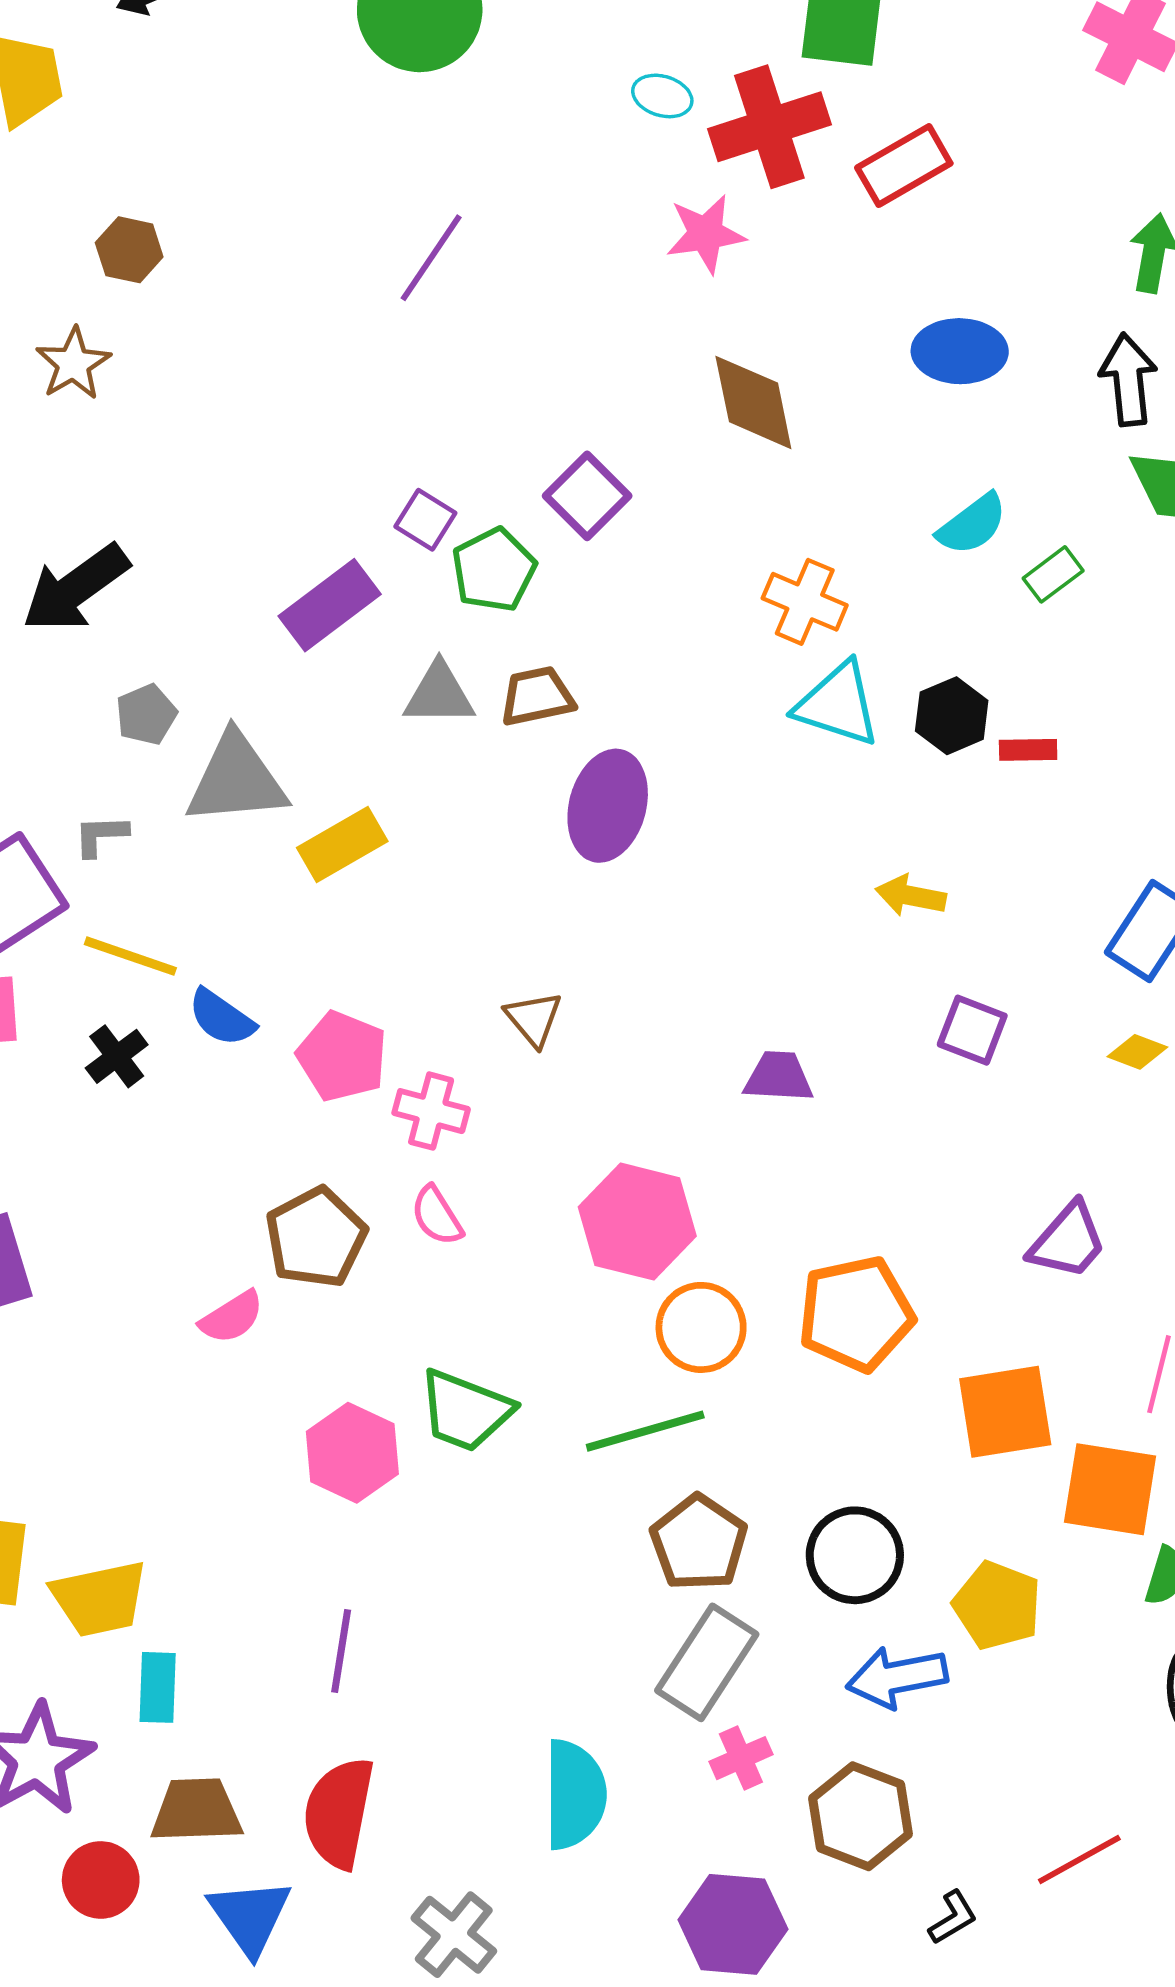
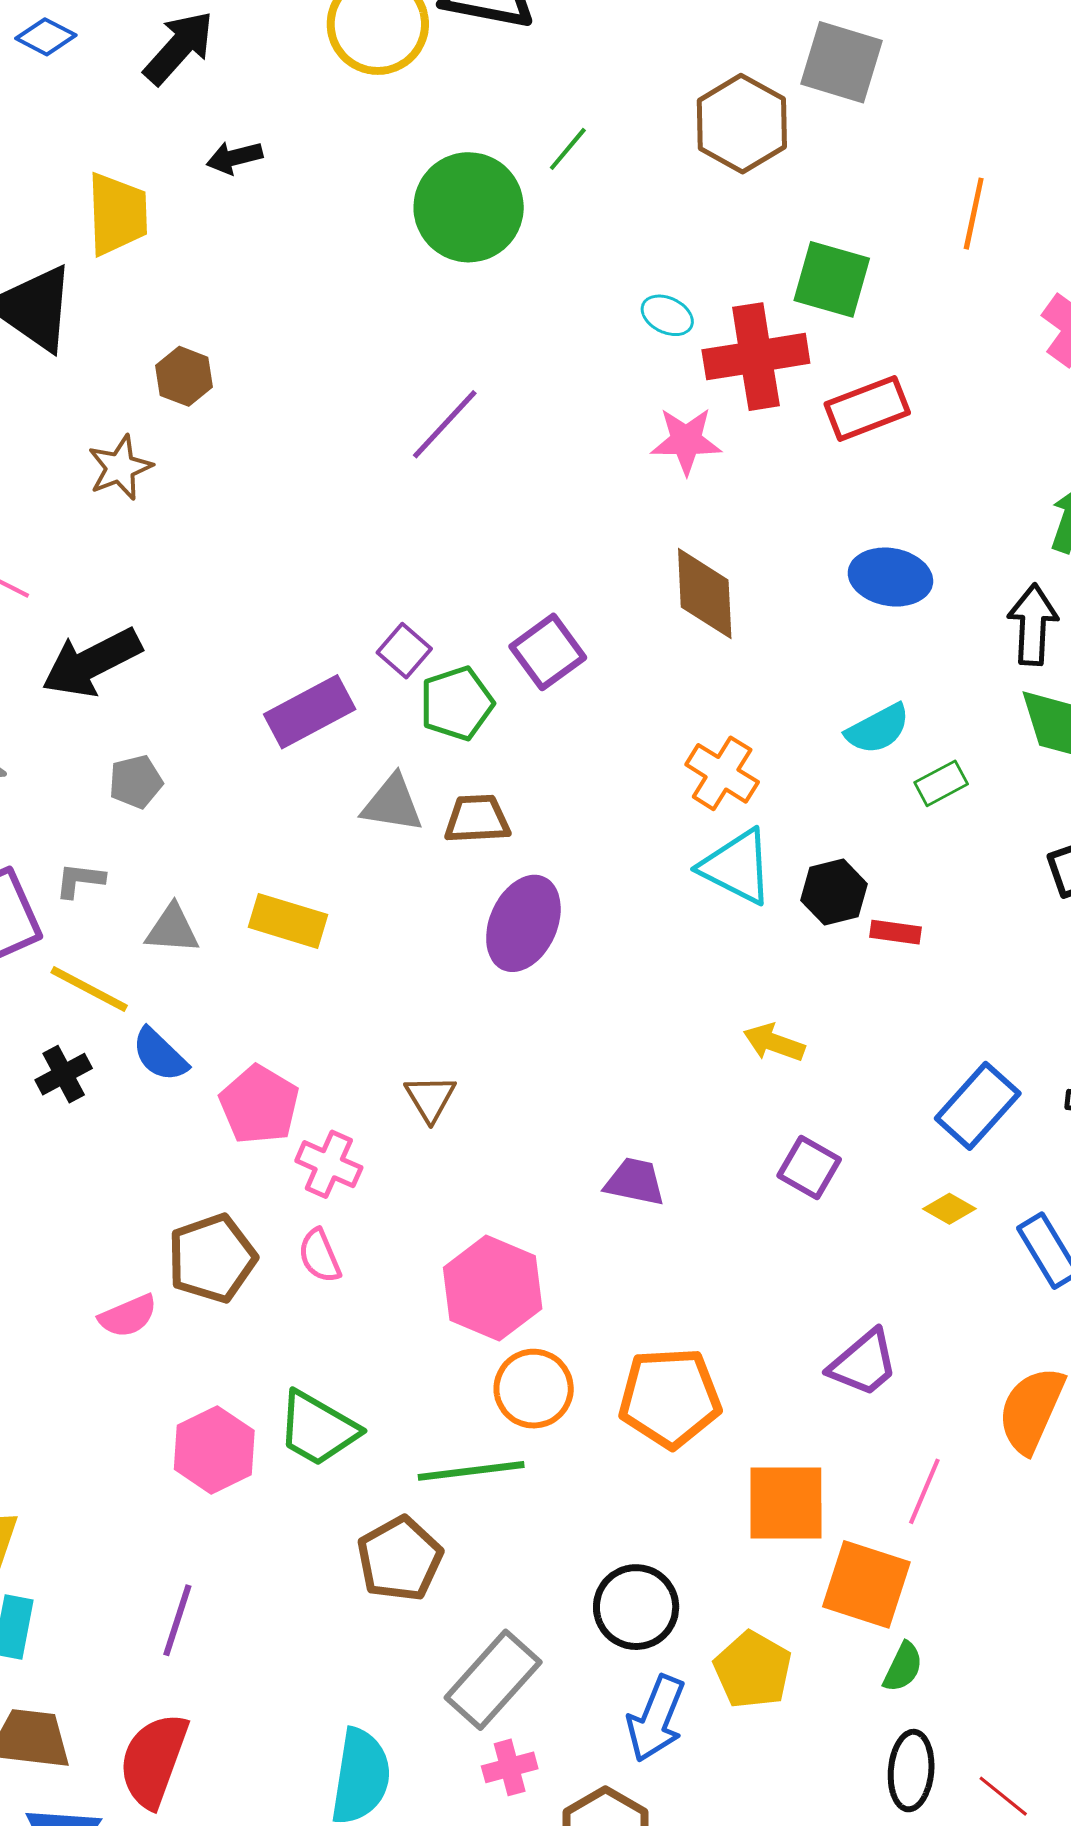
gray triangle: (236, 780) -> (172, 929), moved, size x0.6
yellow rectangle: (342, 844) -> (288, 921), turned 38
brown pentagon: (699, 1543) -> (400, 1559), moved
blue arrow: (897, 1677) -> (656, 1718), turned -66

